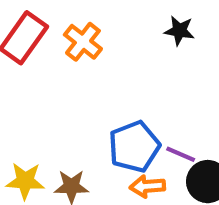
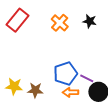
orange cross: (83, 42) -> (60, 23), moved

